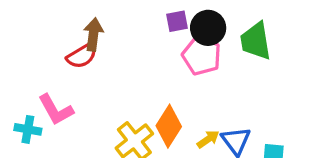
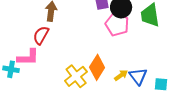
red semicircle: (82, 56) -> (41, 35), moved, turned 150
pink L-shape: (56, 110) -> (28, 57), turned -60

